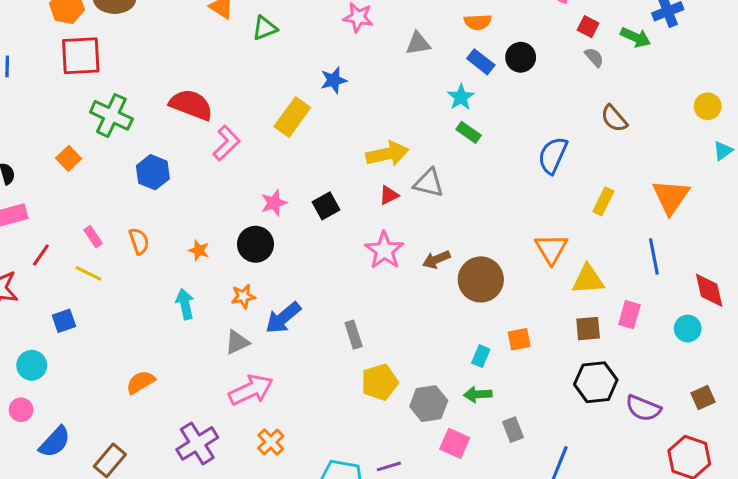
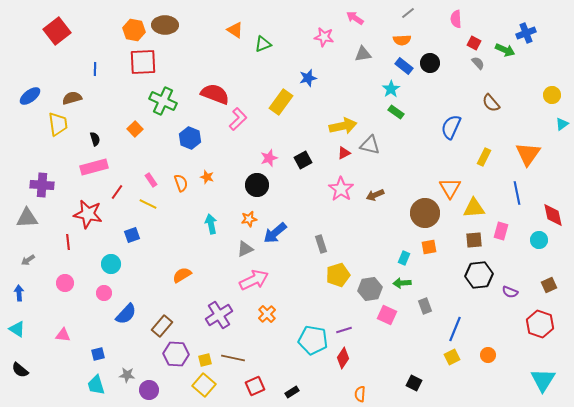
orange star: (199, 250) -> (207, 177), moved
brown circle: (481, 279) -> (425, 213), moved
purple semicircle: (643, 408) -> (510, 292), size x0.7

